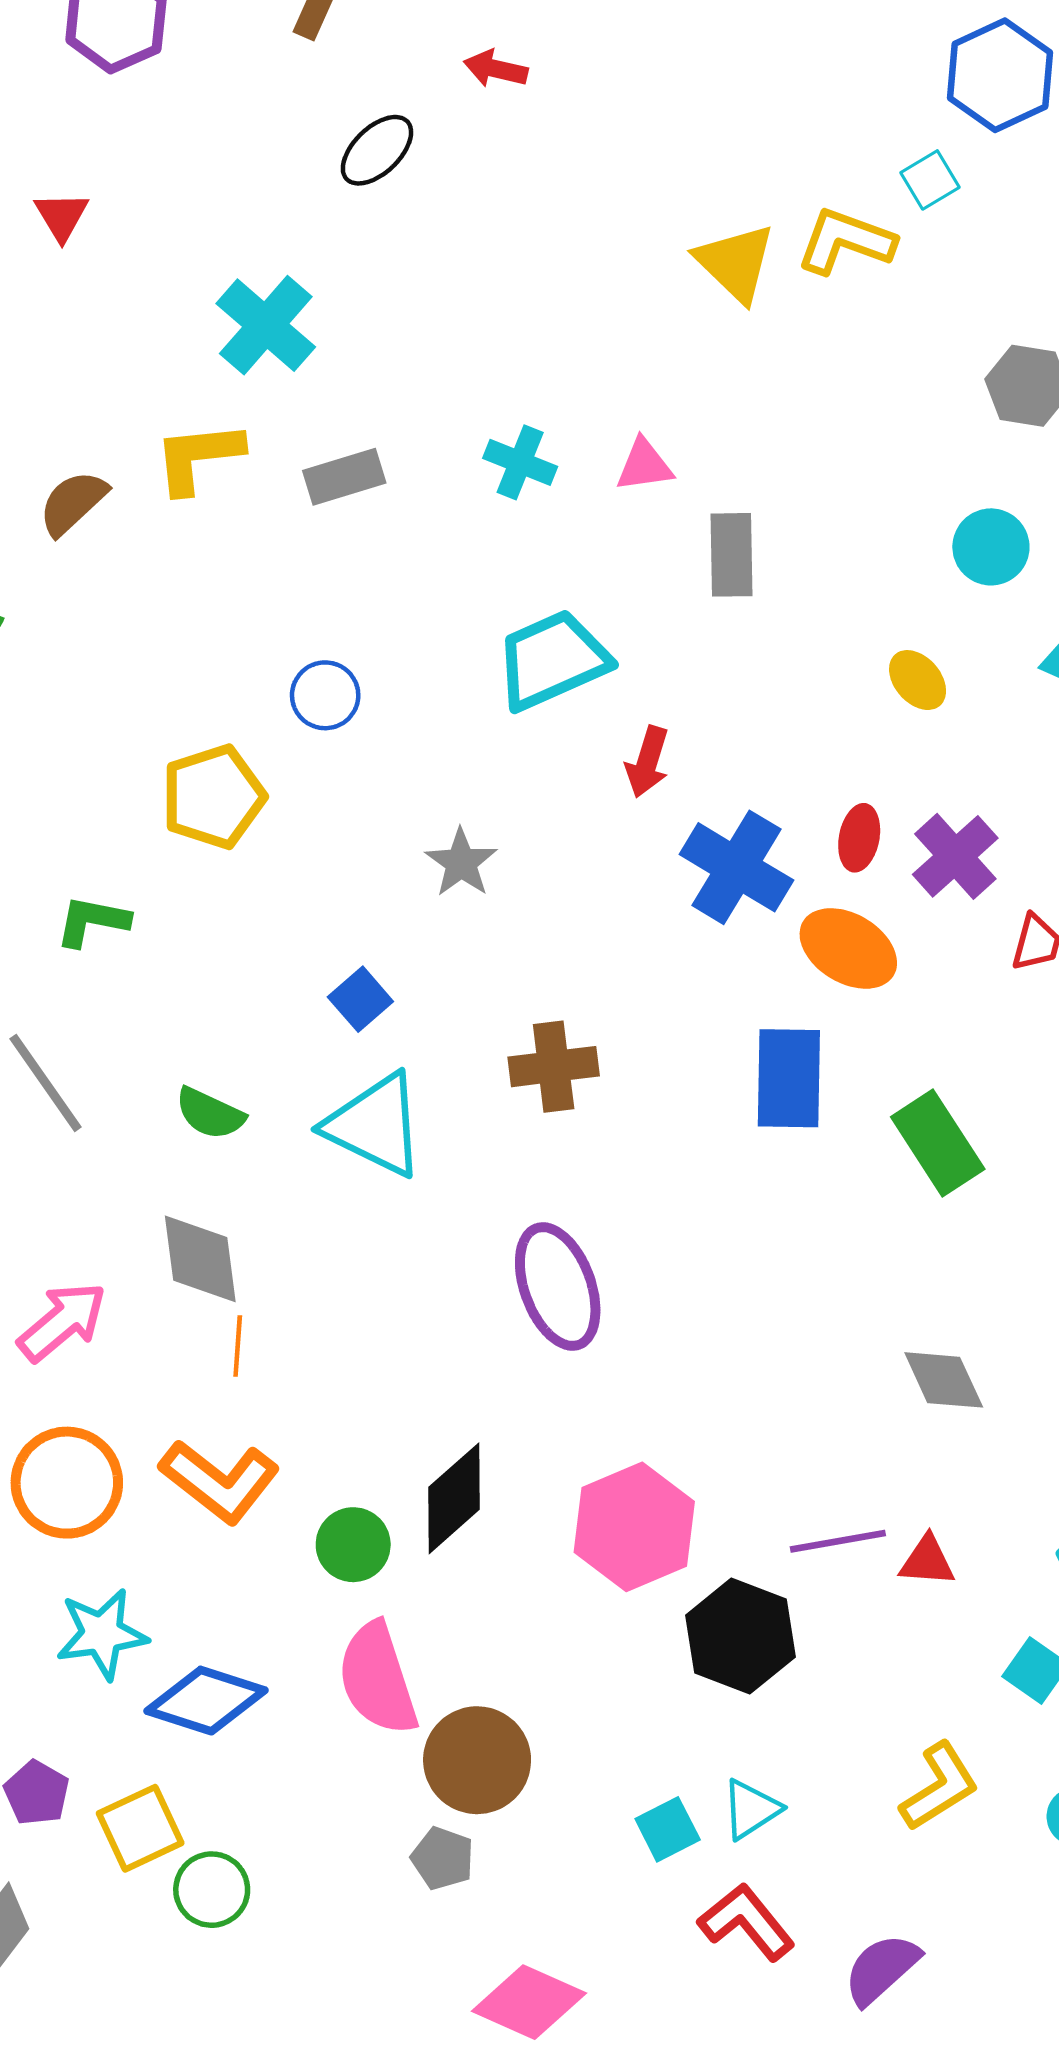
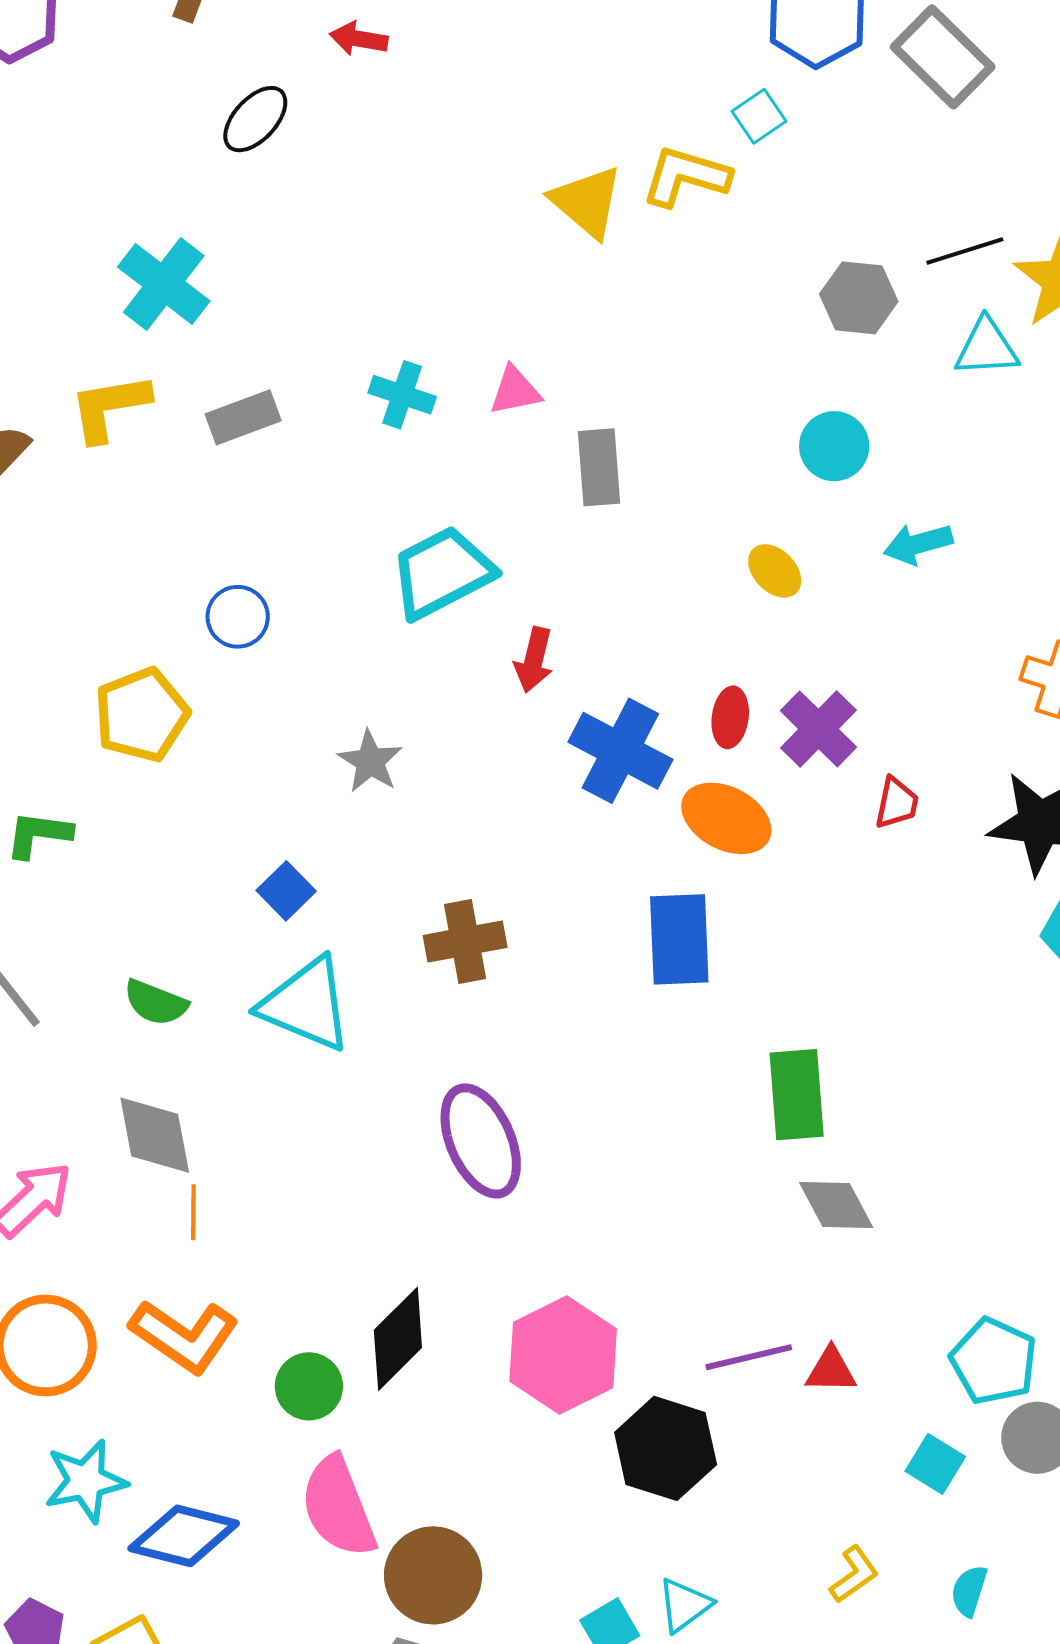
green rectangle: (938, 1143) -> (797, 1095), moved, turned 32
yellow L-shape: (939, 1787) -> (854, 1574), size x0.7

